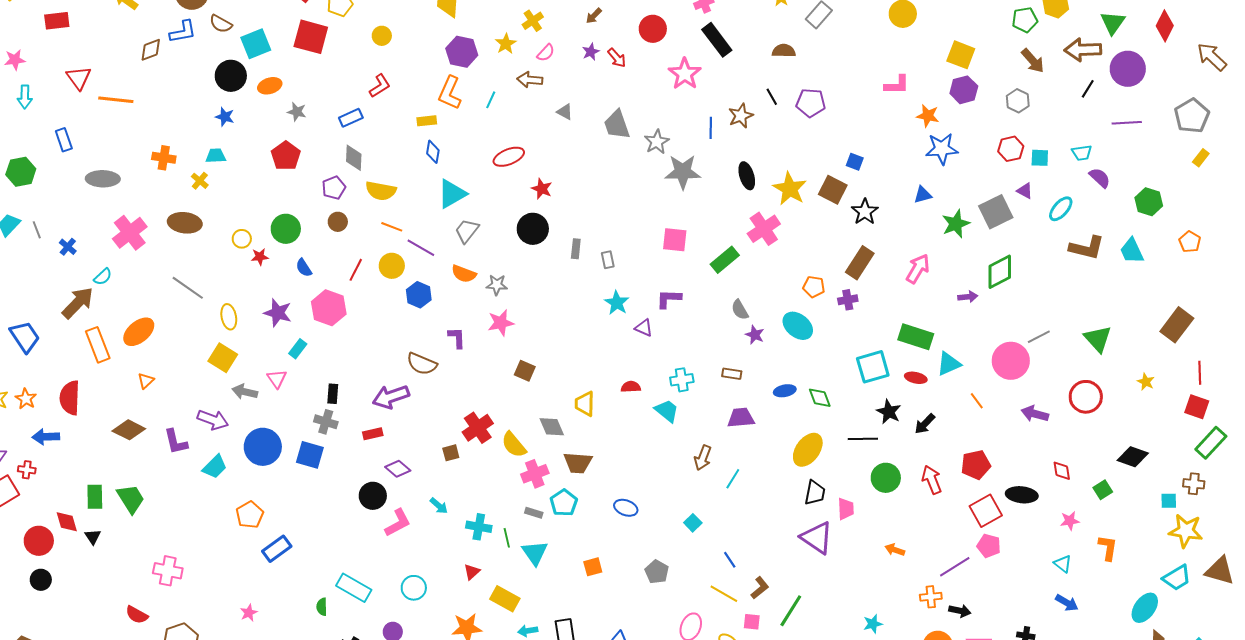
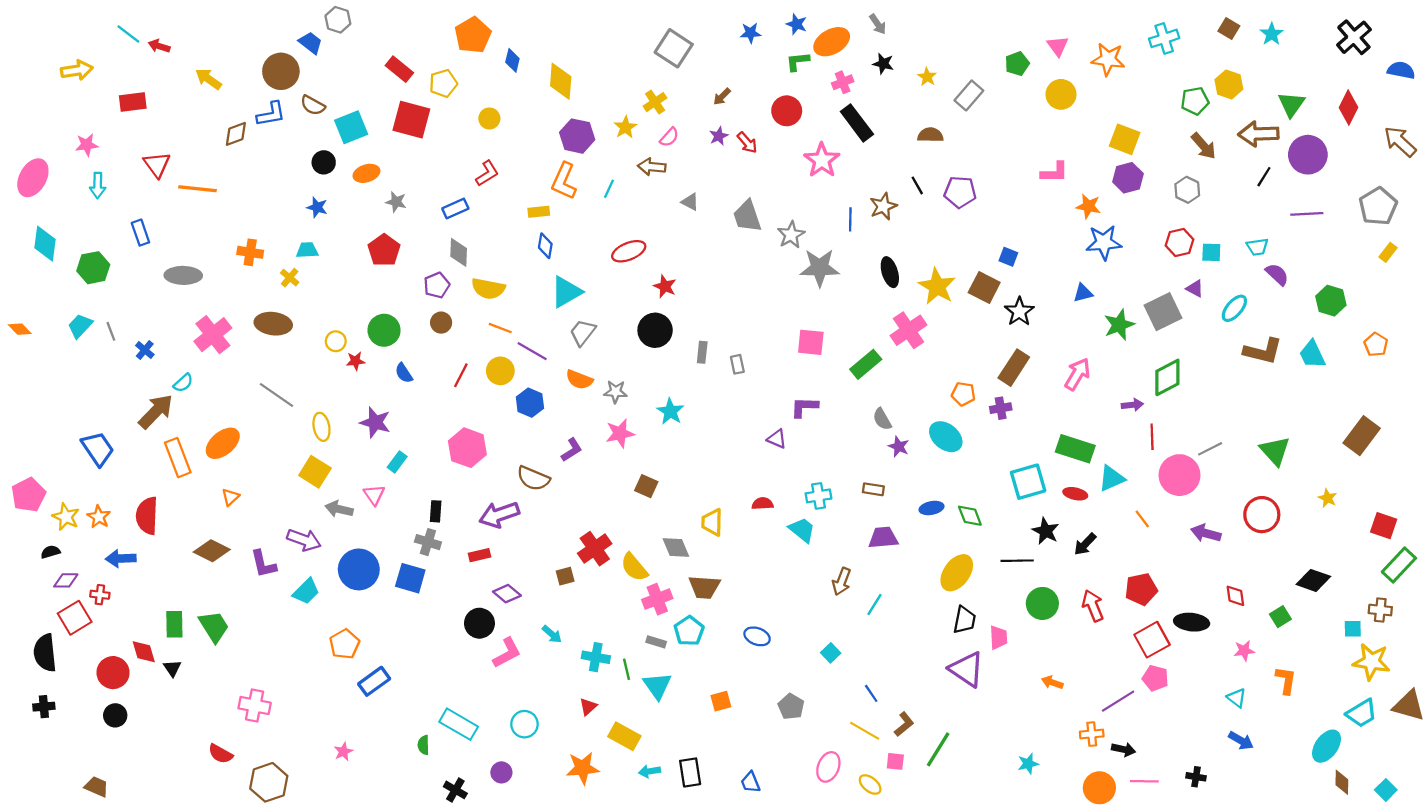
black circle: (231, 76) -> (324, 162), size x0.7
cyan star: (617, 303) -> (670, 411), moved
pink hexagon: (329, 308) -> (467, 448), moved
purple L-shape: (457, 338) -> (572, 450), turned 60
red line: (1200, 373) -> (1152, 437), moved

